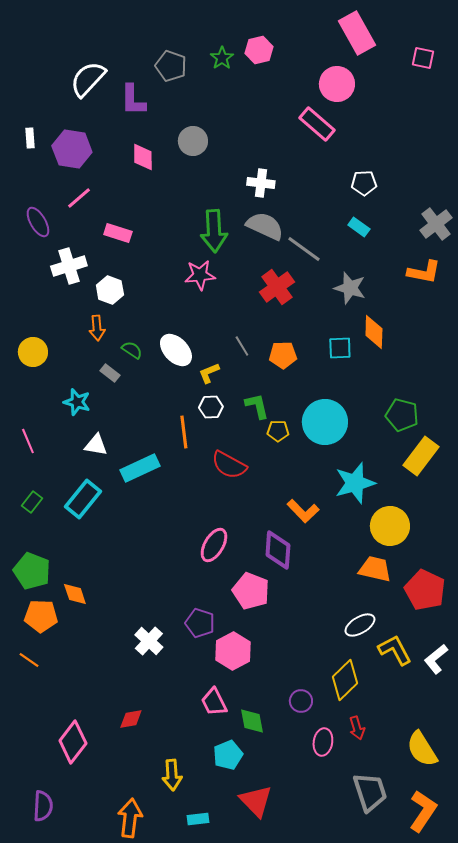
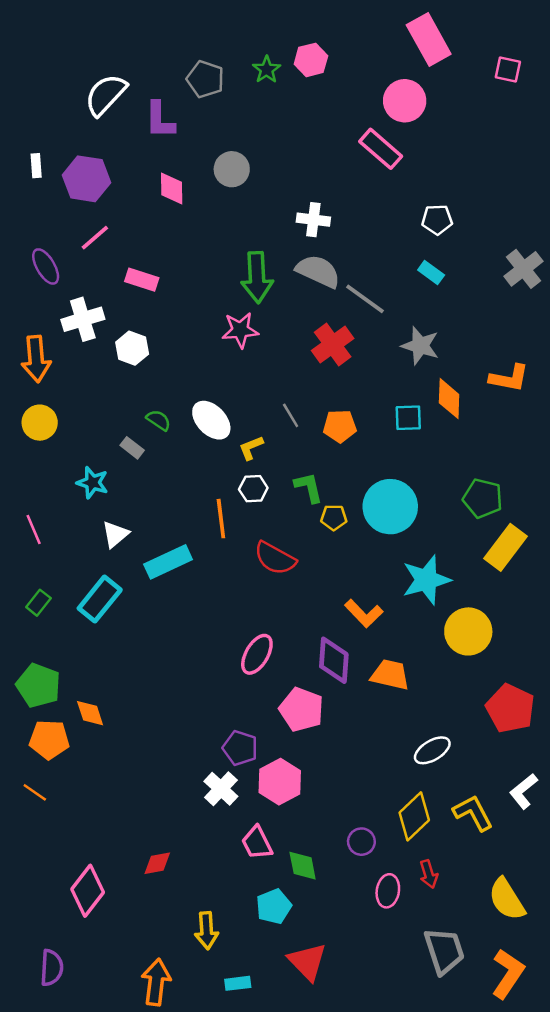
orange L-shape: (424, 272) -> (509, 378), moved
orange arrow: (97, 328) -> (36, 359), moved, size x1.5
white triangle: (96, 445) -> (115, 534), turned -50
orange trapezoid: (375, 569) -> (390, 675), moved
white cross: (149, 641) -> (221, 789), moved
yellow L-shape: (395, 650) -> (473, 813), moved

